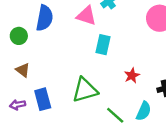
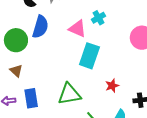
green circle: (19, 36) -> (16, 40), size x1.5
cyan rectangle: (103, 45) -> (89, 56), size x1.4

